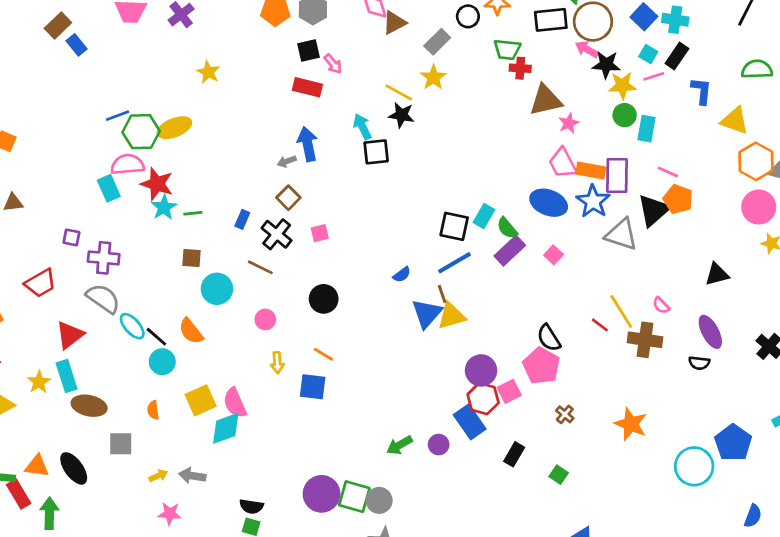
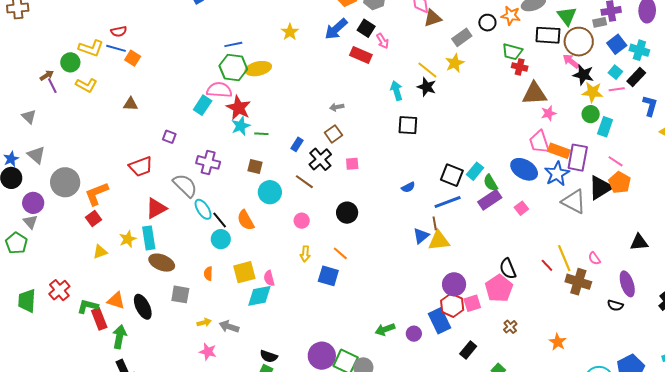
black square: (308, 51) -> (366, 28), turned 36
blue line: (118, 116) -> (233, 44), moved
blue arrow: (308, 144) -> (336, 29), moved, turned -130
black square: (376, 152) -> (408, 125), moved
cyan rectangle: (109, 188) -> (203, 105), turned 48
purple cross: (104, 258) -> (208, 162), moved
blue semicircle: (402, 275) -> (408, 187), moved
blue triangle: (427, 313) -> (421, 236), size x0.7
pink semicircle: (235, 403) -> (269, 278), size x0.7
orange star: (631, 424) -> (558, 342), size x0.7

